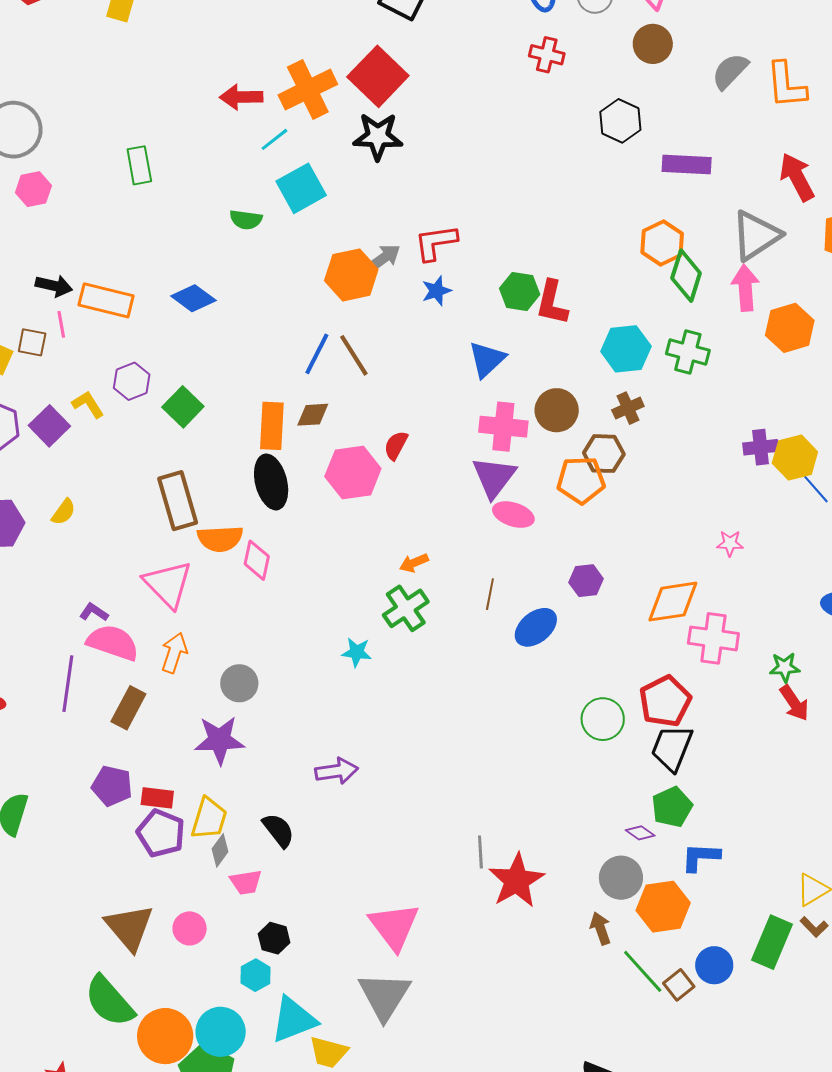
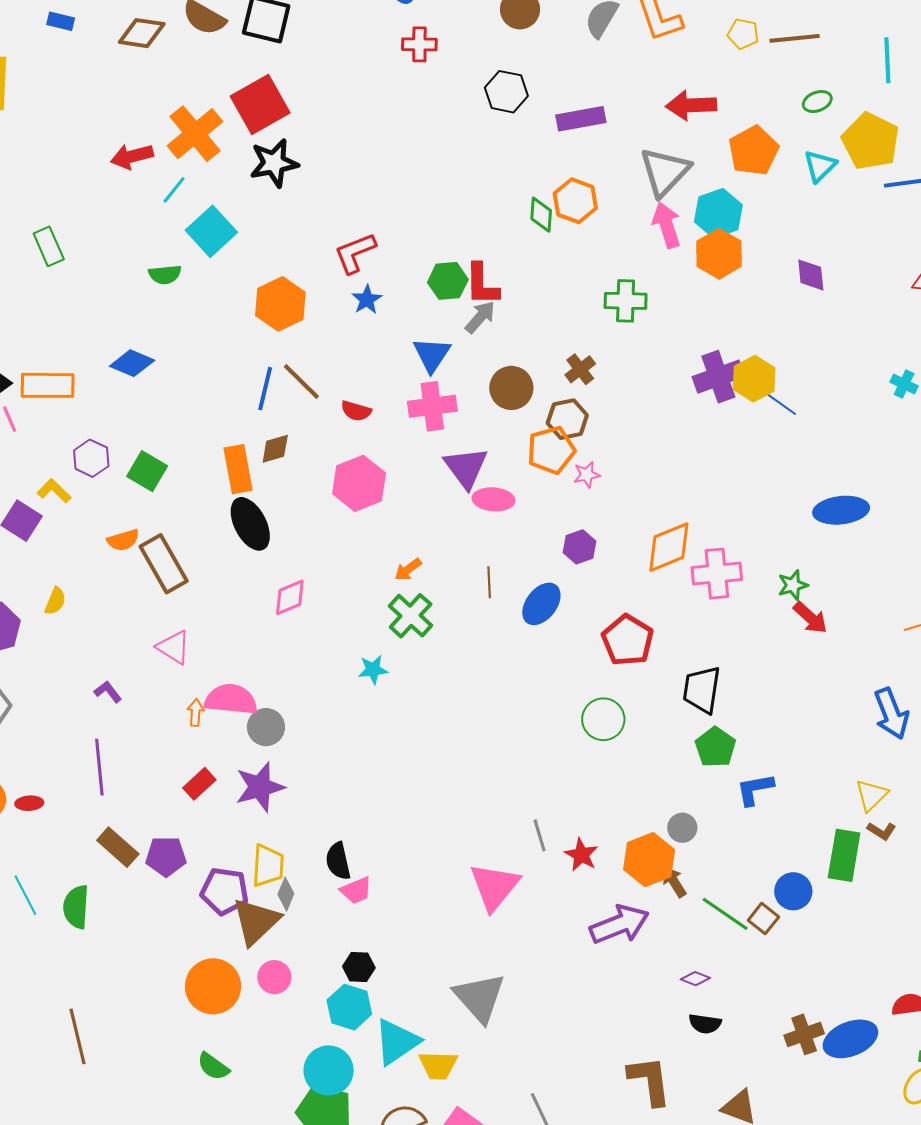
red square: (378, 76) -> (260, 104), turned 30
red arrow: (797, 177) -> (691, 105), turned -51
gray arrow: (384, 258) -> (480, 317), moved
green diamond: (686, 276) -> (541, 215), moved, size x0.7
cyan hexagon: (626, 349) -> (718, 213), moved
pink cross: (503, 427) -> (432, 406), moved
red semicircle: (396, 445) -> (356, 411), moved, turned -88
purple cross: (761, 447) -> (718, 377), size x1.4
pink hexagon: (353, 473) -> (359, 483), moved
orange semicircle: (220, 539) -> (123, 540), moved, size x0.7
pink star: (730, 543) -> (587, 475), moved
pink diamond: (257, 560) -> (290, 597), moved, turned 69
pink triangle: (168, 584) -> (174, 647), size x0.7
purple L-shape: (94, 612) -> (108, 692), turned 32
pink semicircle: (113, 643) -> (231, 699), moved
orange arrow: (174, 653) -> (196, 712), size x0.7
red pentagon: (665, 701) -> (628, 640), moved
brown rectangle: (128, 708) -> (118, 847), moved, turned -63
green circle: (603, 719) -> (603, 719), moved
purple arrow: (337, 771) -> (619, 924), moved, size x1.4
red rectangle: (157, 798) -> (199, 784), moved, turned -36
black semicircle: (278, 830) -> (338, 861), turned -141
purple diamond: (640, 833) -> (695, 979), moved
gray circle: (621, 878) -> (682, 828), size x0.7
red star: (517, 881) -> (581, 855), size x0.6
pink trapezoid: (246, 882) -> (356, 890), moved
orange hexagon: (663, 907) -> (649, 860), moved
pink triangle: (394, 926) -> (494, 887), moved, turned 30
brown triangle: (129, 927) -> (256, 921), moved, turned 40
cyan hexagon: (256, 975) -> (349, 1007), size x1.4
green semicircle: (109, 1001) -> (213, 1066), size x0.6
orange circle: (165, 1036) -> (213, 986), moved

